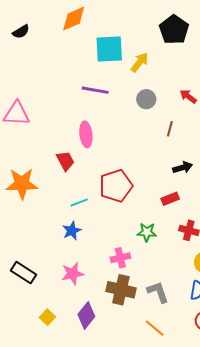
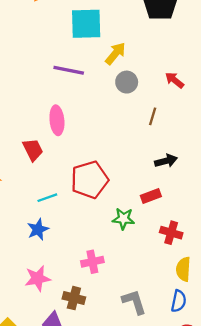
yellow arrow: (140, 62) -> (115, 54), moved
green star: (147, 232) -> (123, 219), moved
brown cross: (121, 290) -> (74, 298), moved, size x0.7

